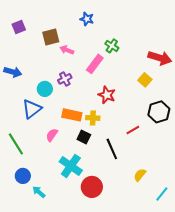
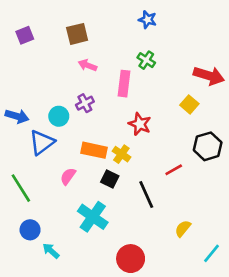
blue star: (87, 19) -> (148, 20), moved
brown square: (51, 37) -> (77, 34), moved
pink rectangle: (95, 64) -> (124, 84), turned -30
blue arrow: (13, 72) -> (17, 116), moved
yellow cross: (93, 118) -> (121, 154), turned 32
red circle: (92, 187) -> (131, 259), moved

